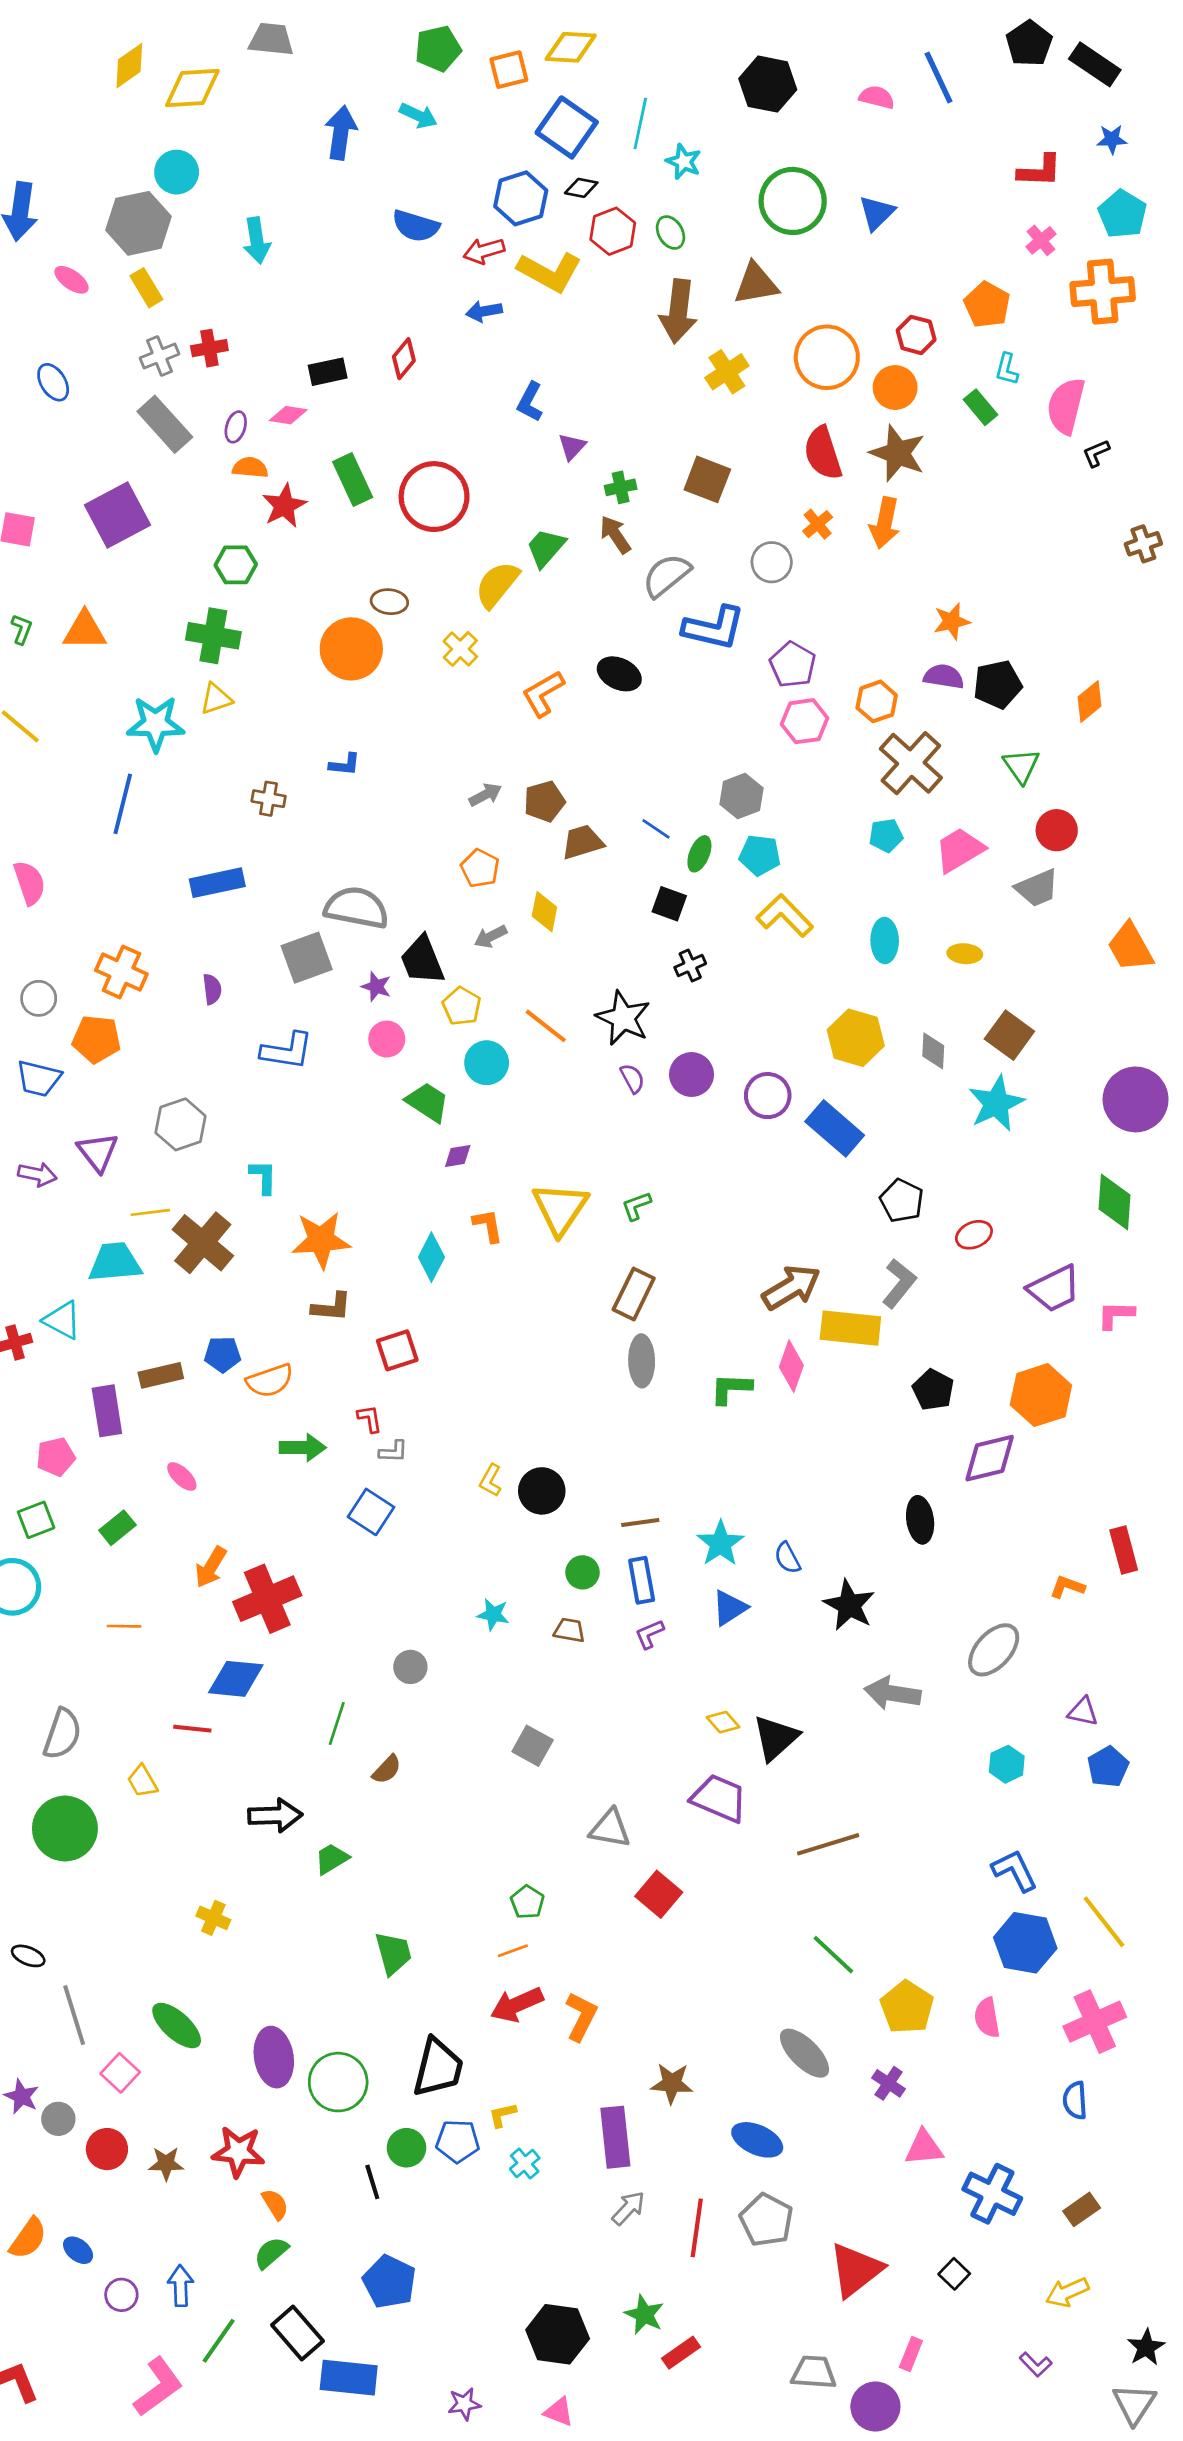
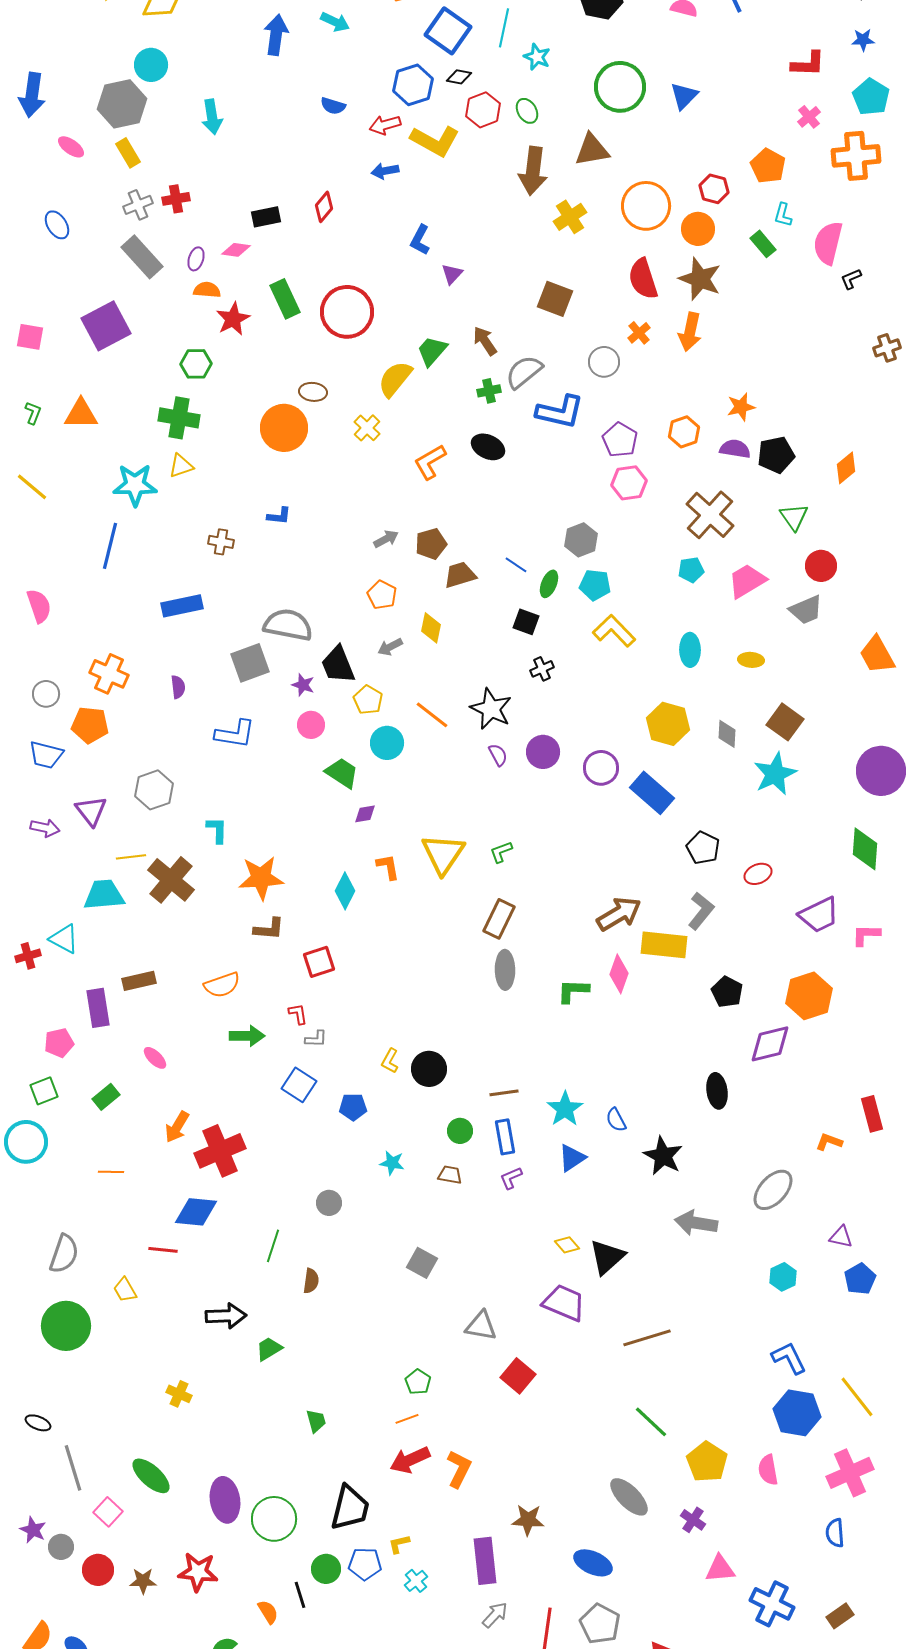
blue semicircle: (416, 226) -> (333, 106), size x0.7
green cross: (621, 487) -> (489, 391), moved
orange hexagon: (877, 701) -> (684, 432), moved
blue pentagon: (223, 1354) -> (353, 1107), moved
brown semicircle: (387, 1769) -> (311, 1281), turned -35
green trapezoid: (393, 1953) -> (316, 1421), size x0.7
orange semicircle: (275, 2204) -> (268, 1612), moved

